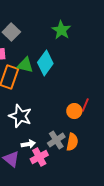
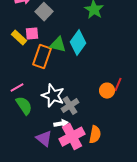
gray cross: (56, 140) -> (70, 106), moved
orange semicircle: (72, 142) -> (95, 135), moved
pink cross: (39, 157) -> (72, 137), size x1.4

